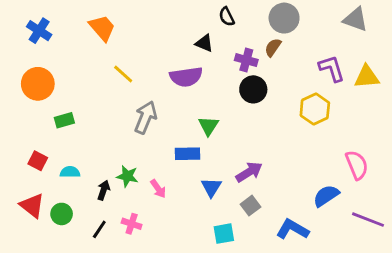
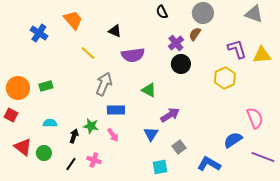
blue cross: (39, 31) -> (39, 33), moved
black triangle: (204, 43) -> (115, 31), moved
purple cross: (246, 60) -> (176, 43), turned 35
orange circle: (38, 84) -> (18, 88), moved
green triangle: (208, 126) -> (149, 90), turned -35
blue rectangle: (188, 154) -> (116, 110), moved
red square: (38, 161) -> (11, 115), moved
purple arrow: (249, 172) -> (170, 115), moved

